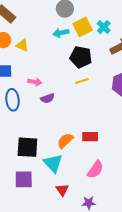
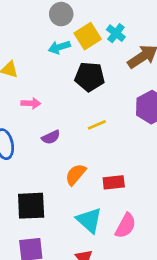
yellow line: (82, 81) -> (97, 125), moved
pink arrow: (35, 82) -> (31, 103), moved
orange semicircle: (65, 141) -> (76, 174), moved
cyan triangle: (53, 163) -> (89, 220), moved

